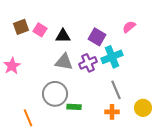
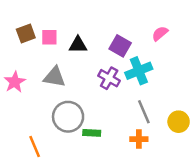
pink square: (40, 30) -> (49, 37), turned -32
gray triangle: (64, 62) -> (54, 77), moved
purple cross: (88, 63) -> (109, 78), turned -36
yellow circle: (143, 108) -> (179, 122), moved

